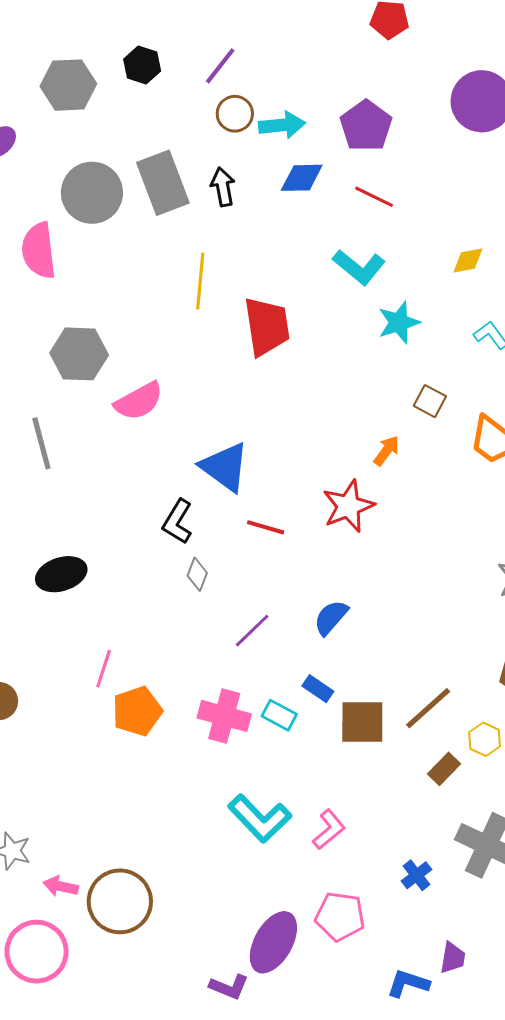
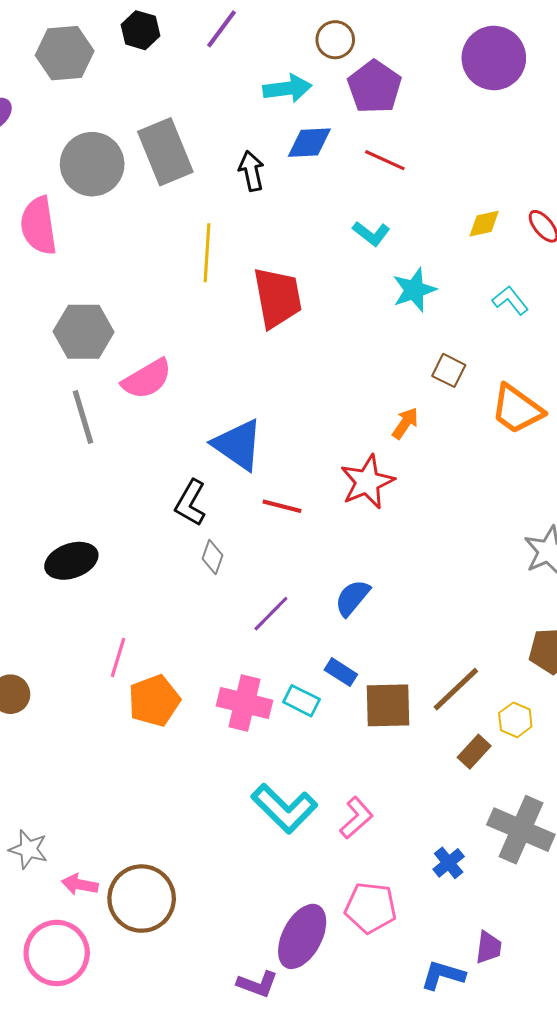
brown circle: (235, 114) -> (335, 40), moved
black arrow: (223, 187) -> (251, 171), moved
cyan L-shape: (359, 267) -> (371, 233), size x0.7
gray line: (41, 443) -> (83, 417), moved

